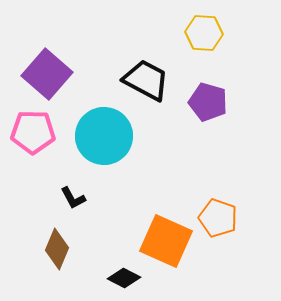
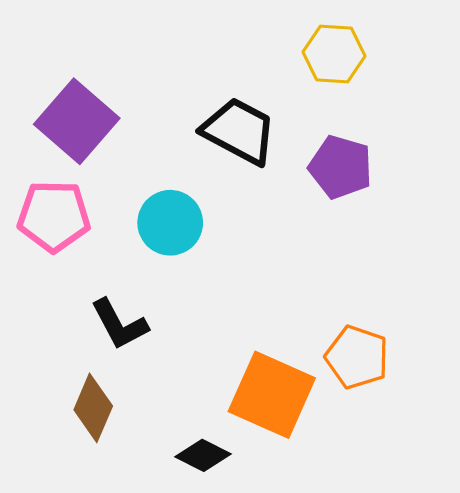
cyan circle: (104, 136) -> (170, 223), size x0.7
black L-shape: (73, 198) -> (119, 324), size x1.4

